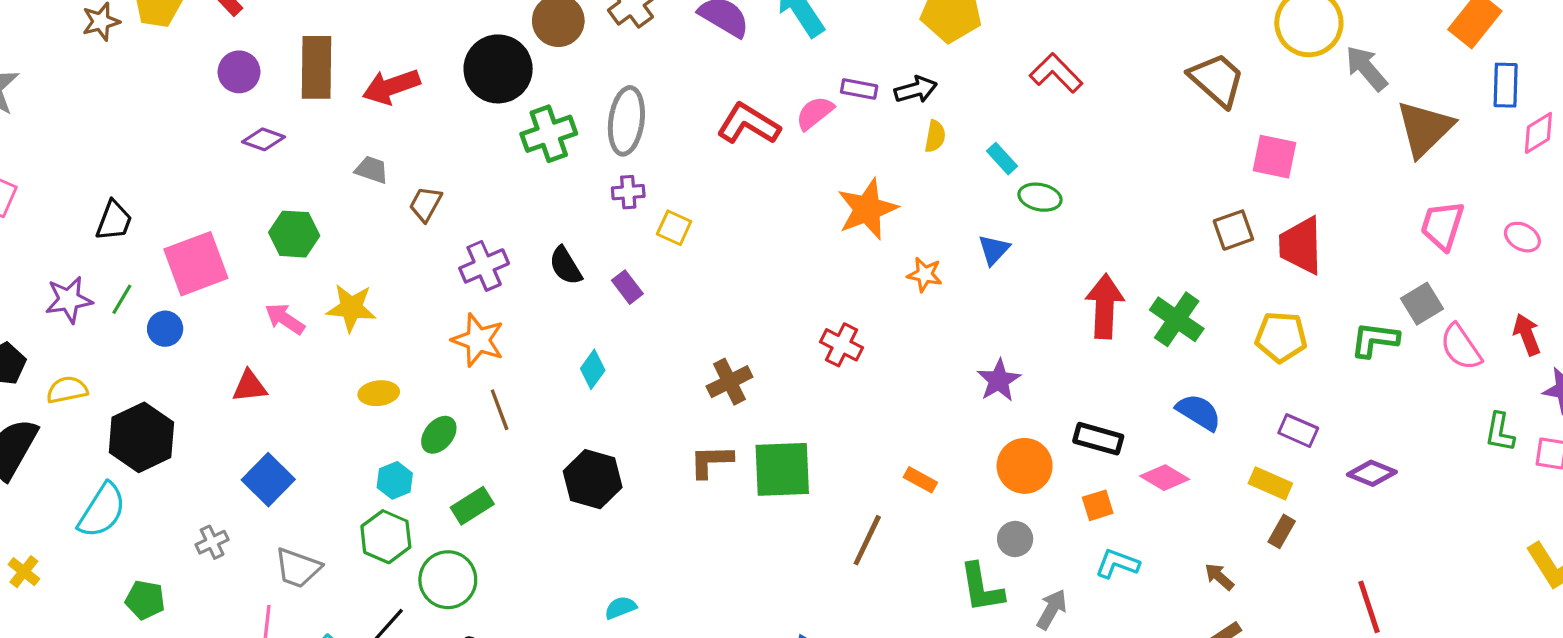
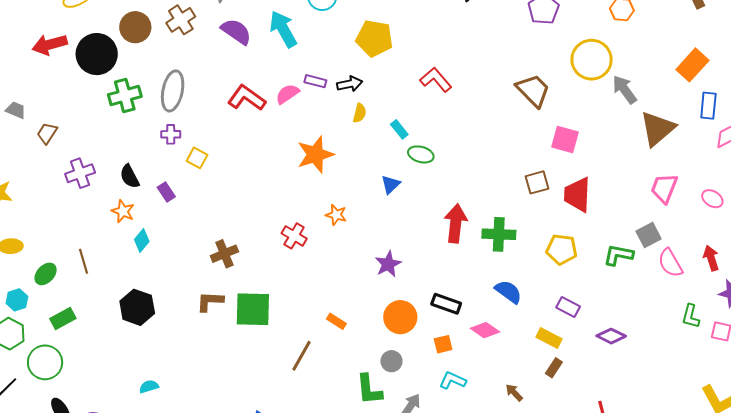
red arrow: (391, 87) -> (50, 45), moved
orange star: (925, 274) -> (336, 215), moved
green cross: (1177, 319) -> (499, 234), turned -36
orange star: (478, 340) -> (123, 211), moved, size x0.7

